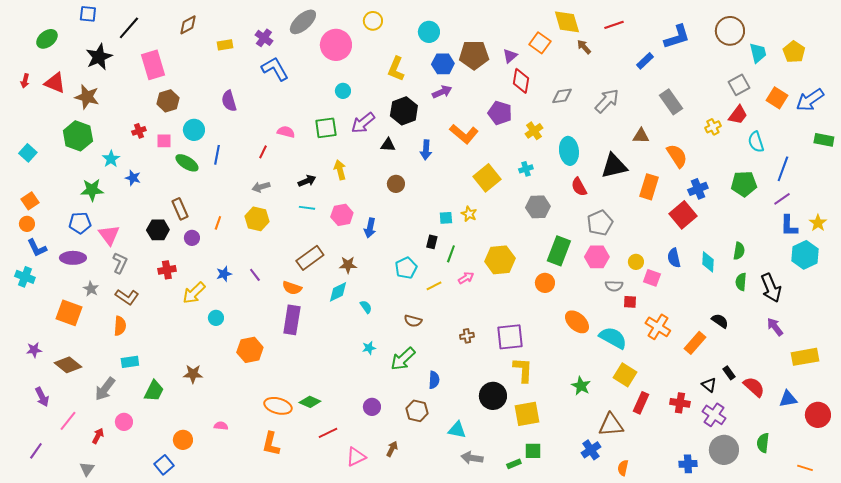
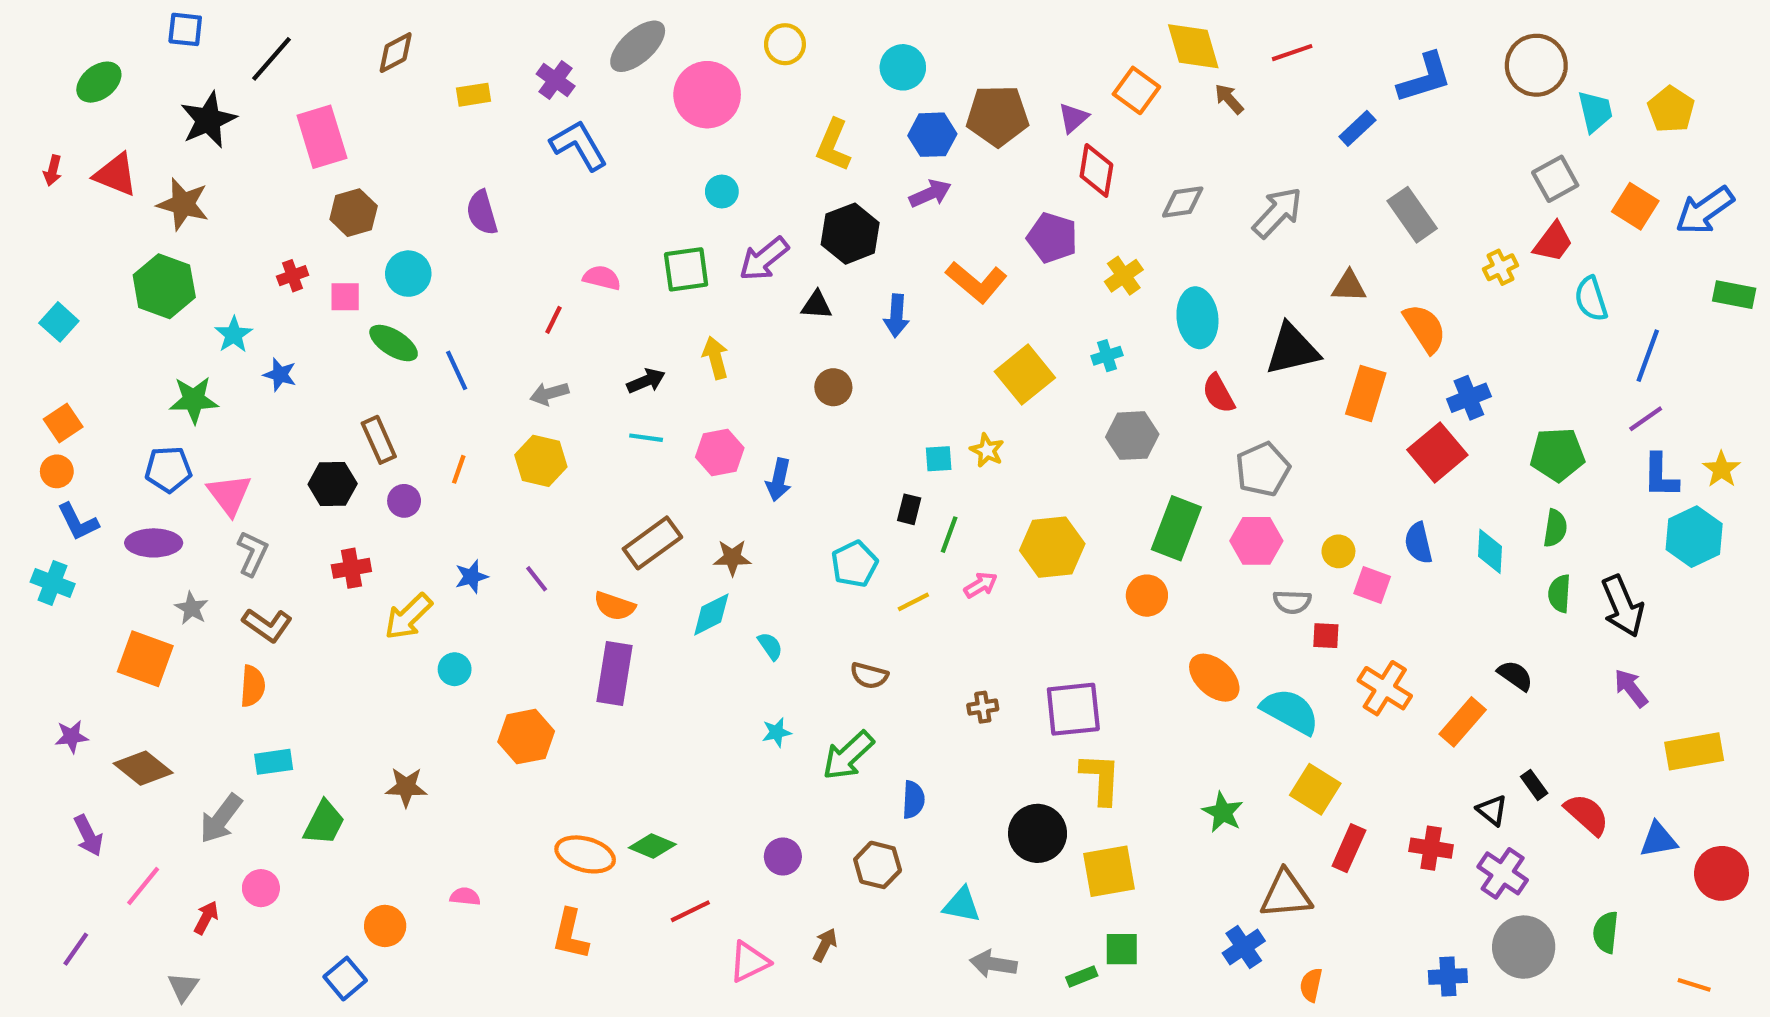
blue line: (217, 155) -> (457, 370), moved, turned -36
green pentagon: (744, 184) -> (1557, 455), moved

